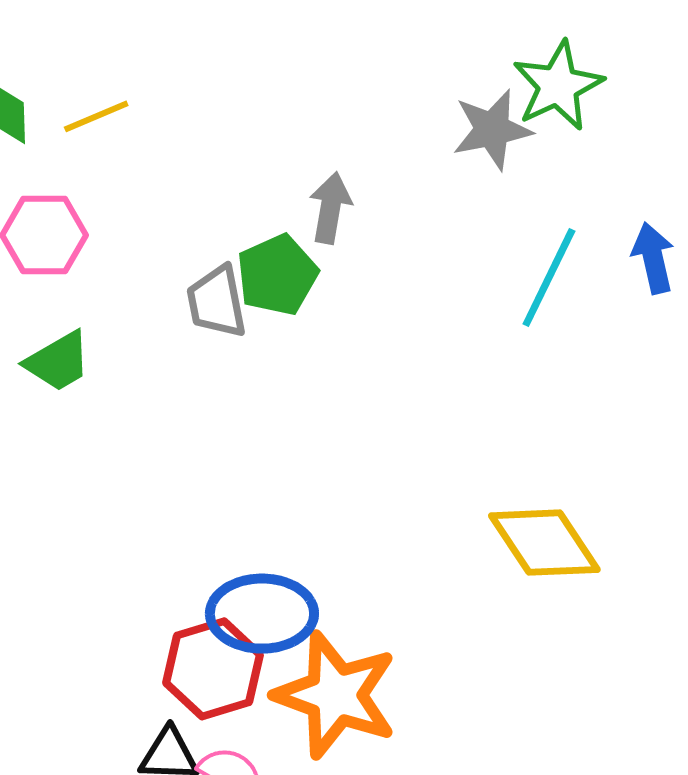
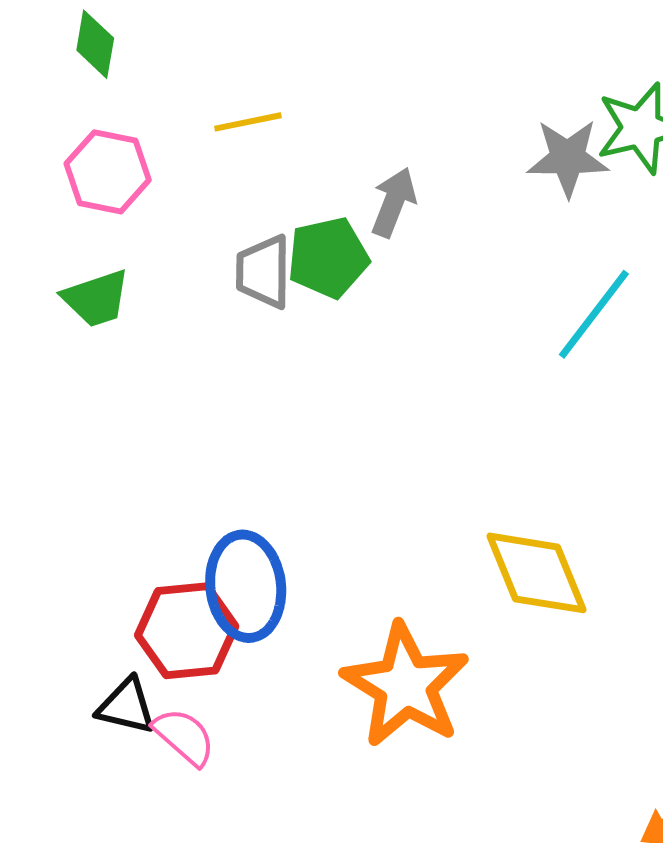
yellow line: (96, 116) -> (248, 122), moved
blue ellipse: (262, 614) -> (246, 586), turned 72
orange star: (336, 695) -> (406, 685), moved

